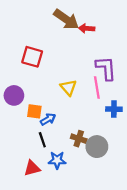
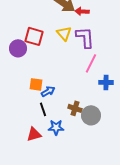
purple L-shape: (106, 68) -> (85, 37), moved
yellow triangle: (68, 87) -> (64, 33), moved
pink line: (97, 87) -> (91, 63), turned 36
purple circle: (14, 95) -> (18, 48), moved

